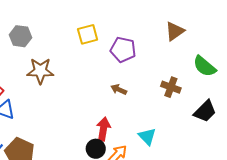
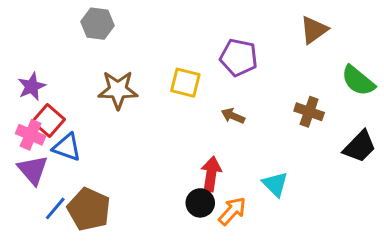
yellow square: (88, 34) -> (185, 83), moved, turned 30
gray hexagon: (20, 36) -> (97, 24), moved

